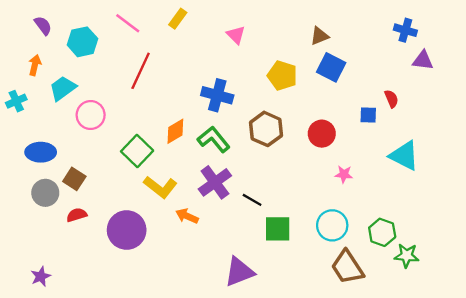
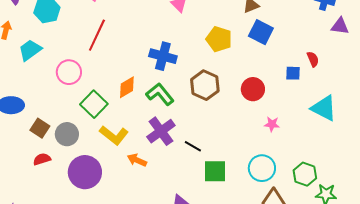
pink circle: (91, 115) -> (69, 72), moved
gray circle: (45, 193) -> (67, 134), moved

